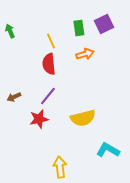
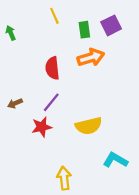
yellow line: (51, 41) -> (54, 16), moved
orange arrow: (85, 54) -> (91, 57), size x1.4

